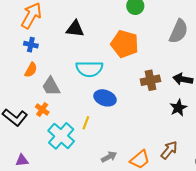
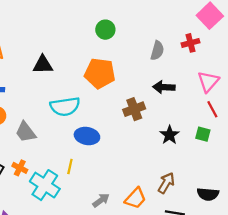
gray semicircle: (179, 31) -> (157, 51), size x0.7
black arrow: (183, 79) -> (164, 87), moved
orange cross: (42, 109) -> (20, 168), moved

